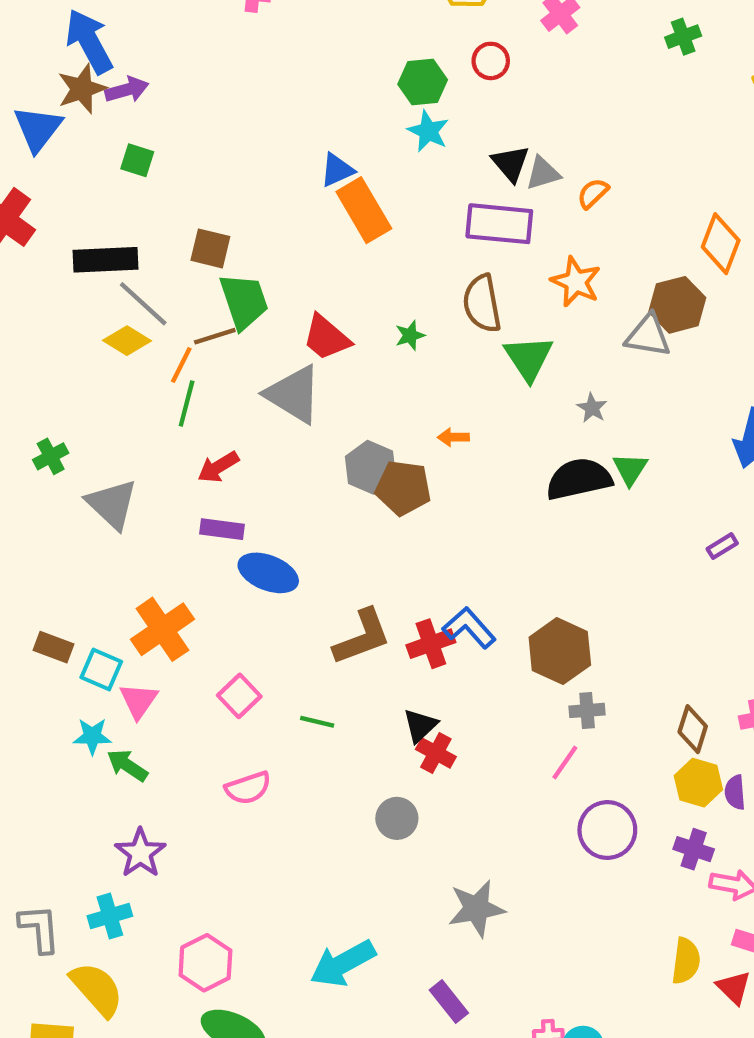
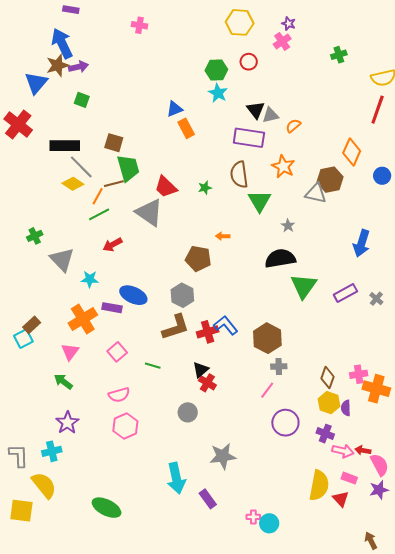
orange rectangle: (364, 210) -> (186, 128), size x0.7
green line: (187, 403) -> (99, 214), turned 45
gray hexagon: (371, 467) -> (182, 295), moved
green triangle: (630, 469) -> (304, 286), moved, size x1.6
purple rectangle: (222, 529) -> (112, 308), moved
purple rectangle: (722, 546) -> (345, 293), size x1.6
brown rectangle: (54, 647) -> (32, 325), turned -66
cyan square: (101, 670) -> (23, 339), moved, turned 36
cyan star: (92, 736) -> (90, 279), moved
yellow semicircle: (686, 961) -> (319, 485), size x1.4
pink hexagon: (205, 963) -> (125, 426), moved
cyan arrow: (343, 963) -> (176, 478), moved, turned -76

